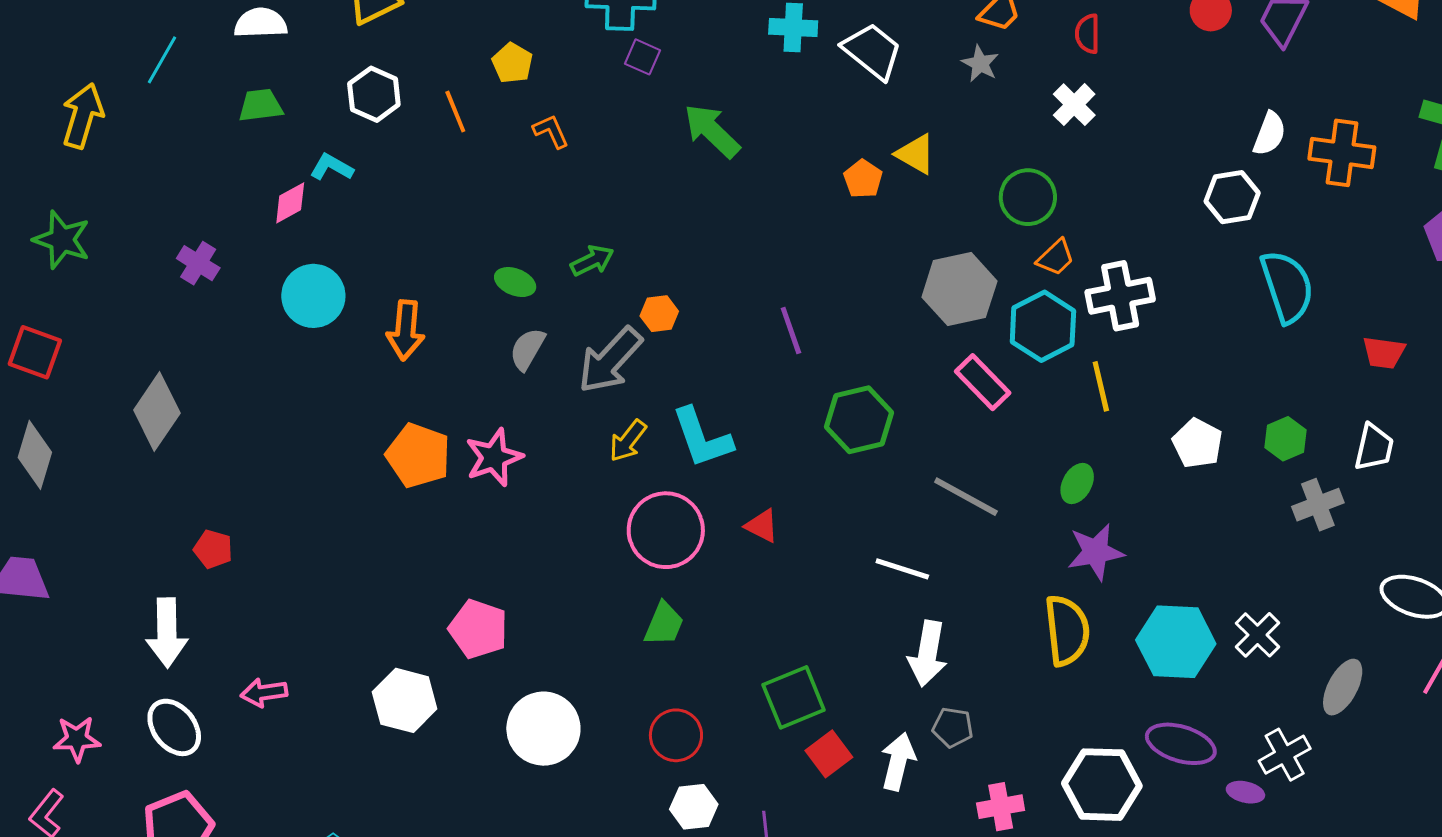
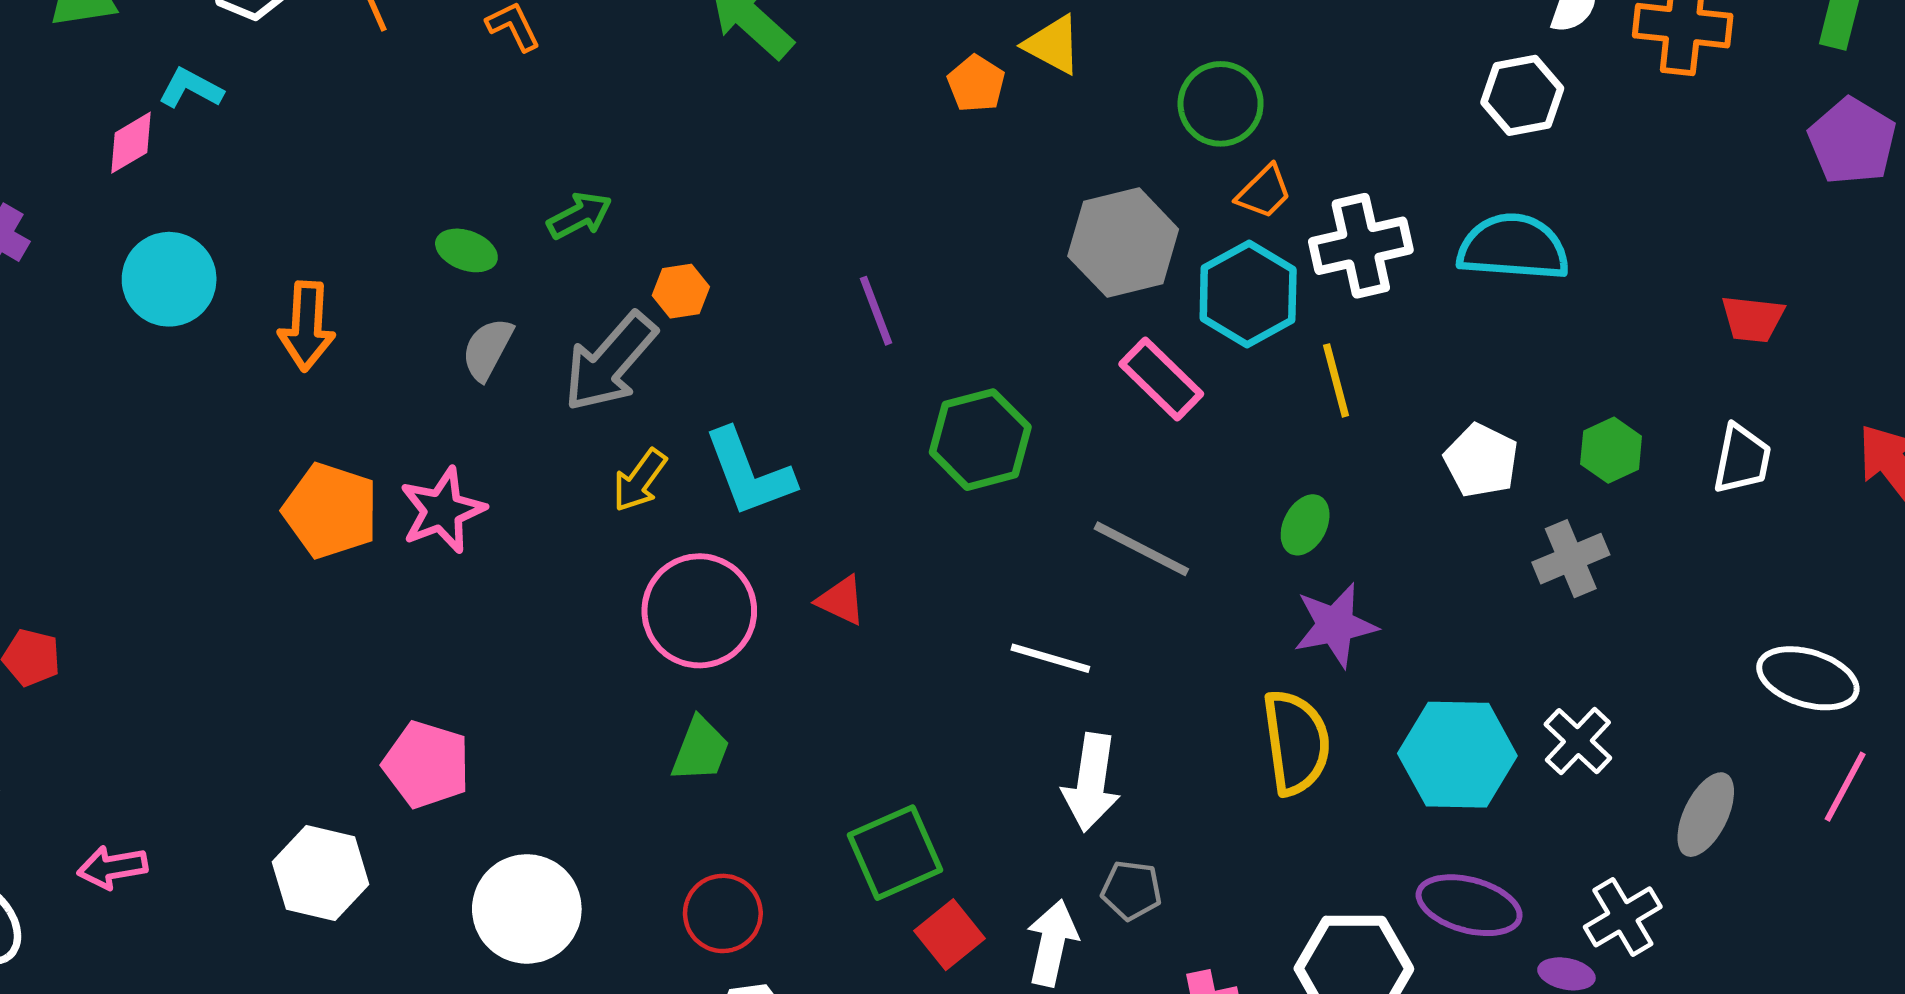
cyan semicircle: (1287, 287) -> (1513, 247), moved, turned -66
gray cross: (1318, 505) -> (1571, 559), moved

